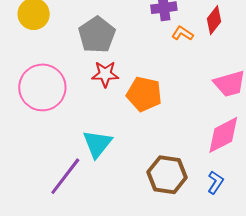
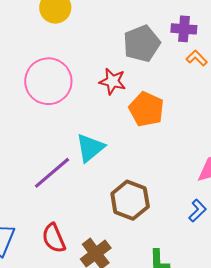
gray pentagon: (97, 35) -> (142, 44), moved
brown hexagon: (167, 175) -> (130, 200), moved

